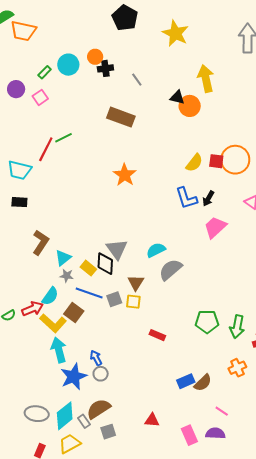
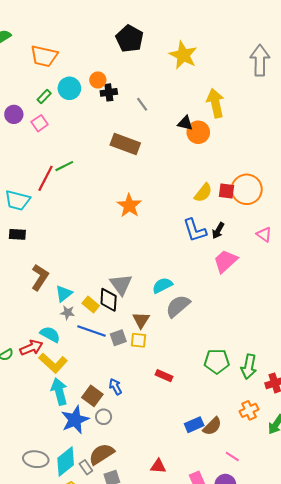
orange trapezoid: (23, 31) -> (44, 56), moved
cyan semicircle: (50, 296) -> (50, 334), turned -96
brown square: (74, 312) -> (92, 396), moved
blue arrow: (96, 358) -> (115, 387), moved

